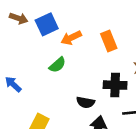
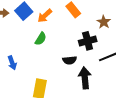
blue arrow: (13, 84) -> (12, 63), turned -136

